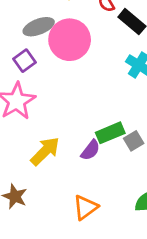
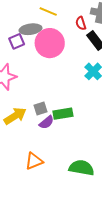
purple square: (24, 61) -> (17, 41), moved
gray square: (134, 141) -> (40, 108), moved

